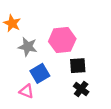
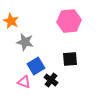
pink hexagon: (62, 40) -> (69, 21), moved
black cross: (81, 89) -> (51, 80), moved

